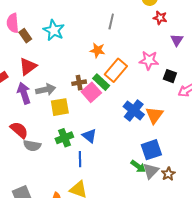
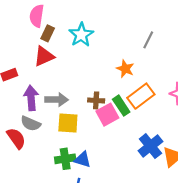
brown rectangle: (25, 36) -> (48, 33), turned 48
red triangle: (28, 67) -> (44, 56), moved
blue triangle: (89, 136) -> (83, 160), moved, turned -35
gray semicircle: (32, 146) -> (31, 124), moved

